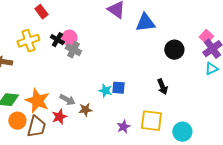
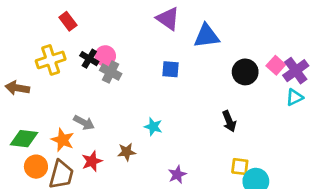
pink square: (206, 37) -> (276, 65), moved
blue square: (118, 88) -> (171, 69), moved
gray arrow: (67, 100) -> (84, 123), moved
orange star: (37, 101) -> (63, 140), size x0.7
yellow square: (151, 121) -> (240, 167), moved, size x0.6

